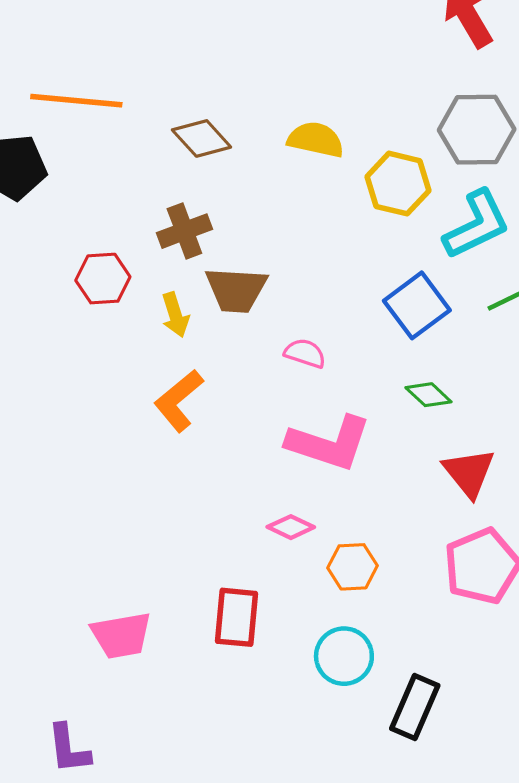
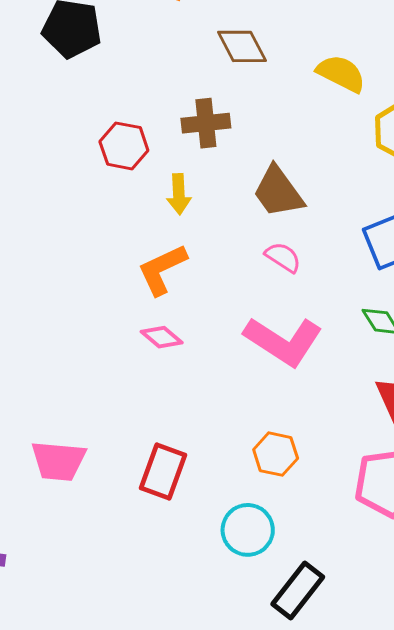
brown trapezoid: (236, 290) -> (278, 192), moved, turned 36
pink diamond: (291, 527) -> (162, 337), moved

